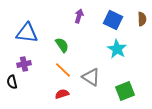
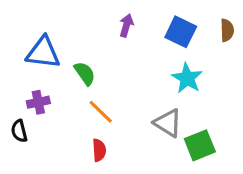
green semicircle: (62, 45) -> (85, 73), moved
gray triangle: (91, 77) -> (168, 123), moved
red semicircle: (62, 94) -> (99, 150), turned 104

